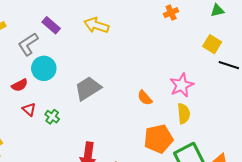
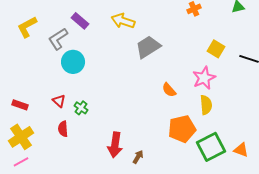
yellow square: (212, 44) -> (216, 49), moved
red semicircle: (20, 85) -> (63, 129), moved, turned 112
gray trapezoid: (88, 88) -> (148, 47), moved

